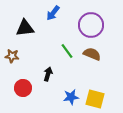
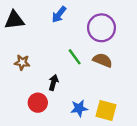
black triangle: (25, 28) -> (14, 20), moved
brown star: (12, 56) -> (22, 62), moved
red circle: (23, 88) -> (38, 103), moved

